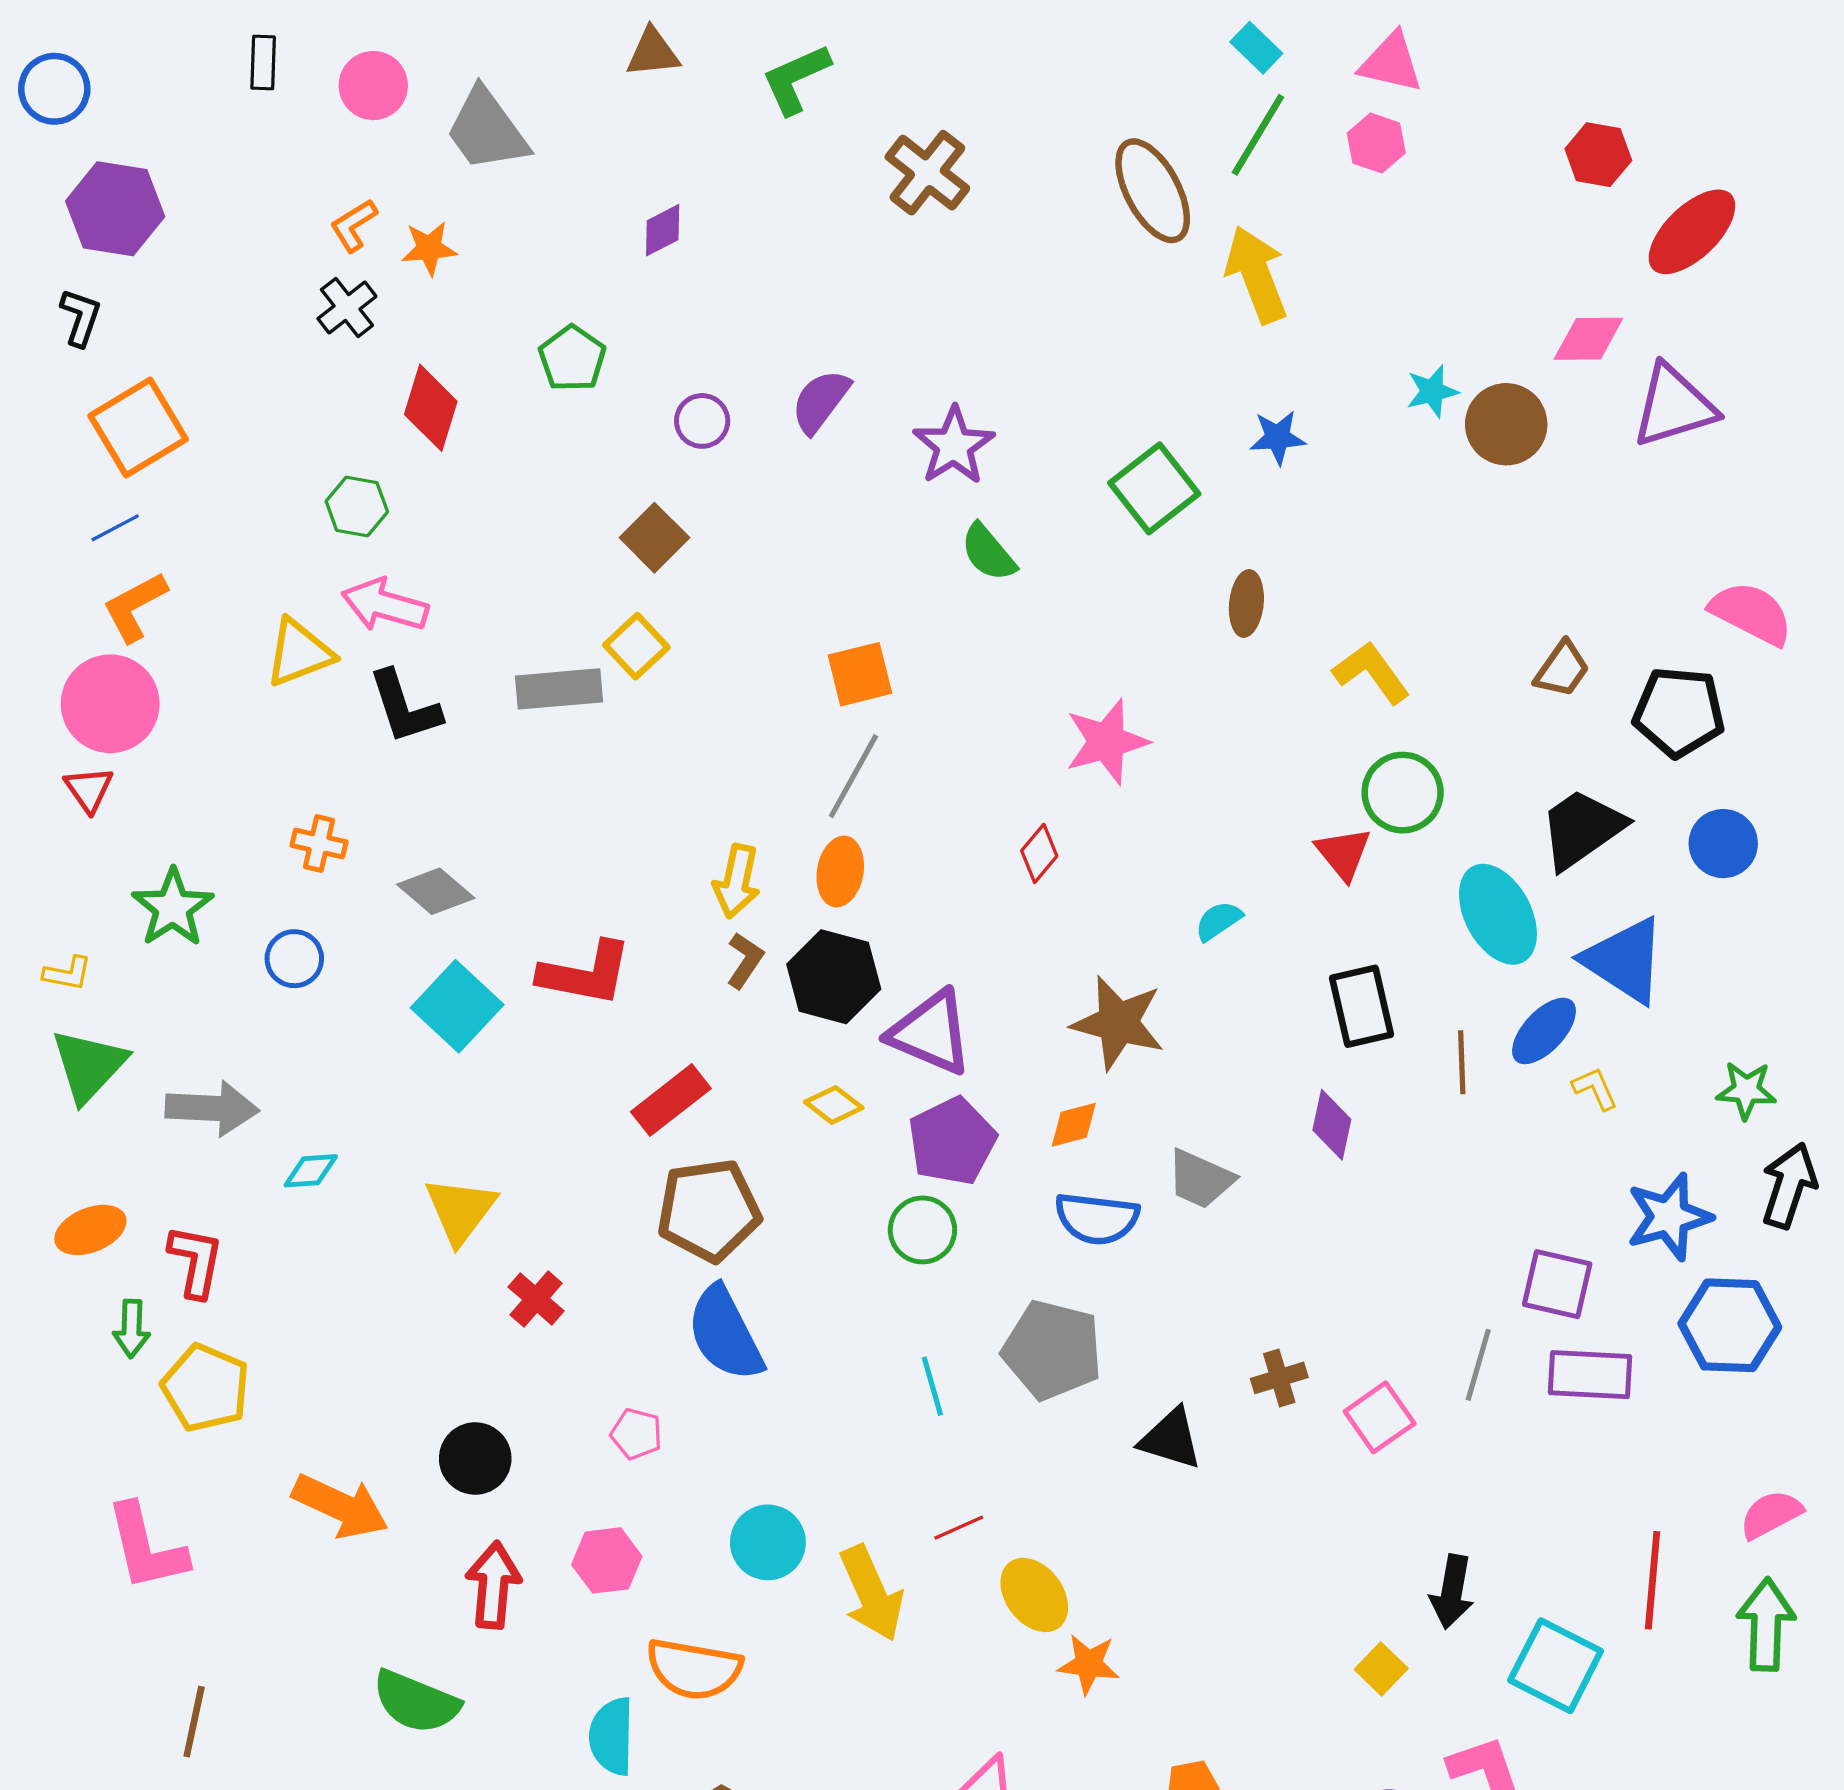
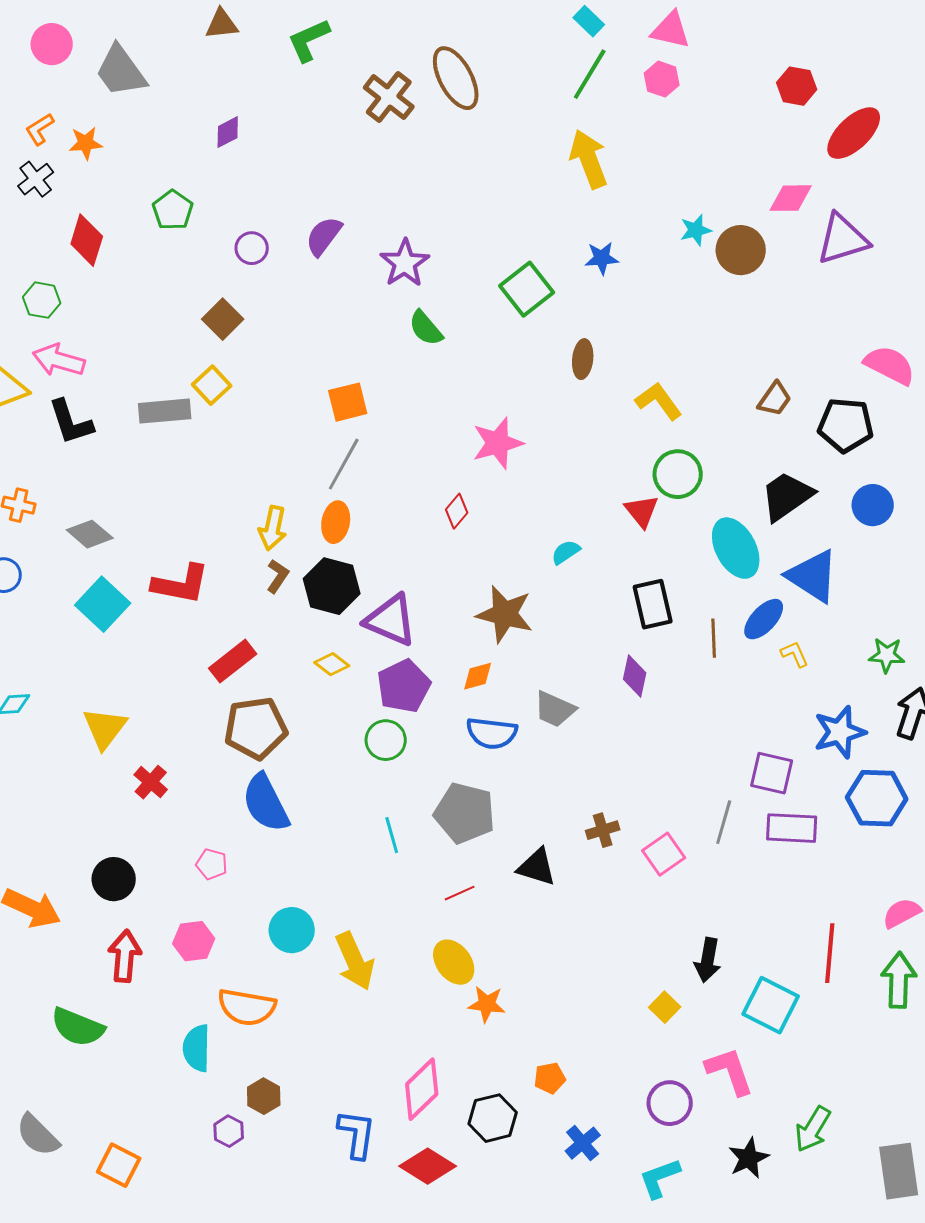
brown ellipse: (1153, 191) -> (456, 78), moved
red line: (959, 1528) -> (460, 893), moved

